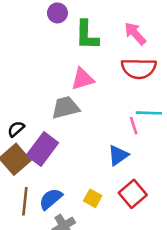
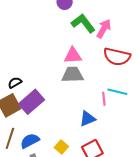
pink arrow: (135, 34) -> (104, 29), moved, turned 60
green L-shape: (87, 35) -> (83, 23), turned 130
gray trapezoid: (65, 108) -> (73, 75), moved

